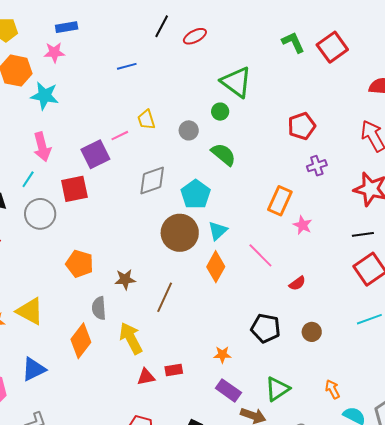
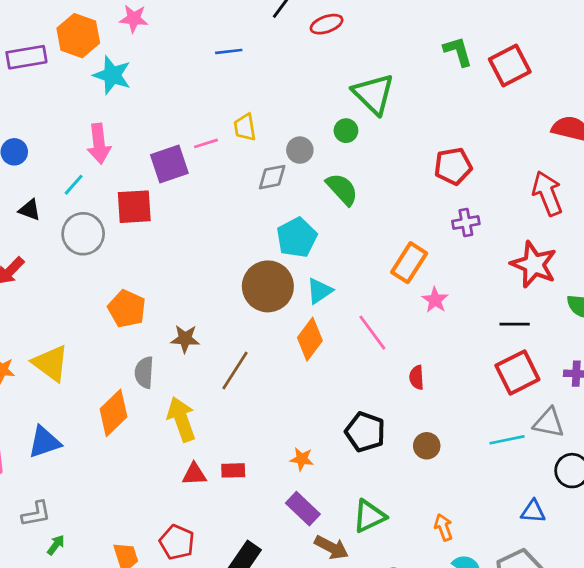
gray diamond: (152, 181) -> (272, 177), moved, size x0.7
red semicircle: (297, 283) -> (417, 377), turned 114

